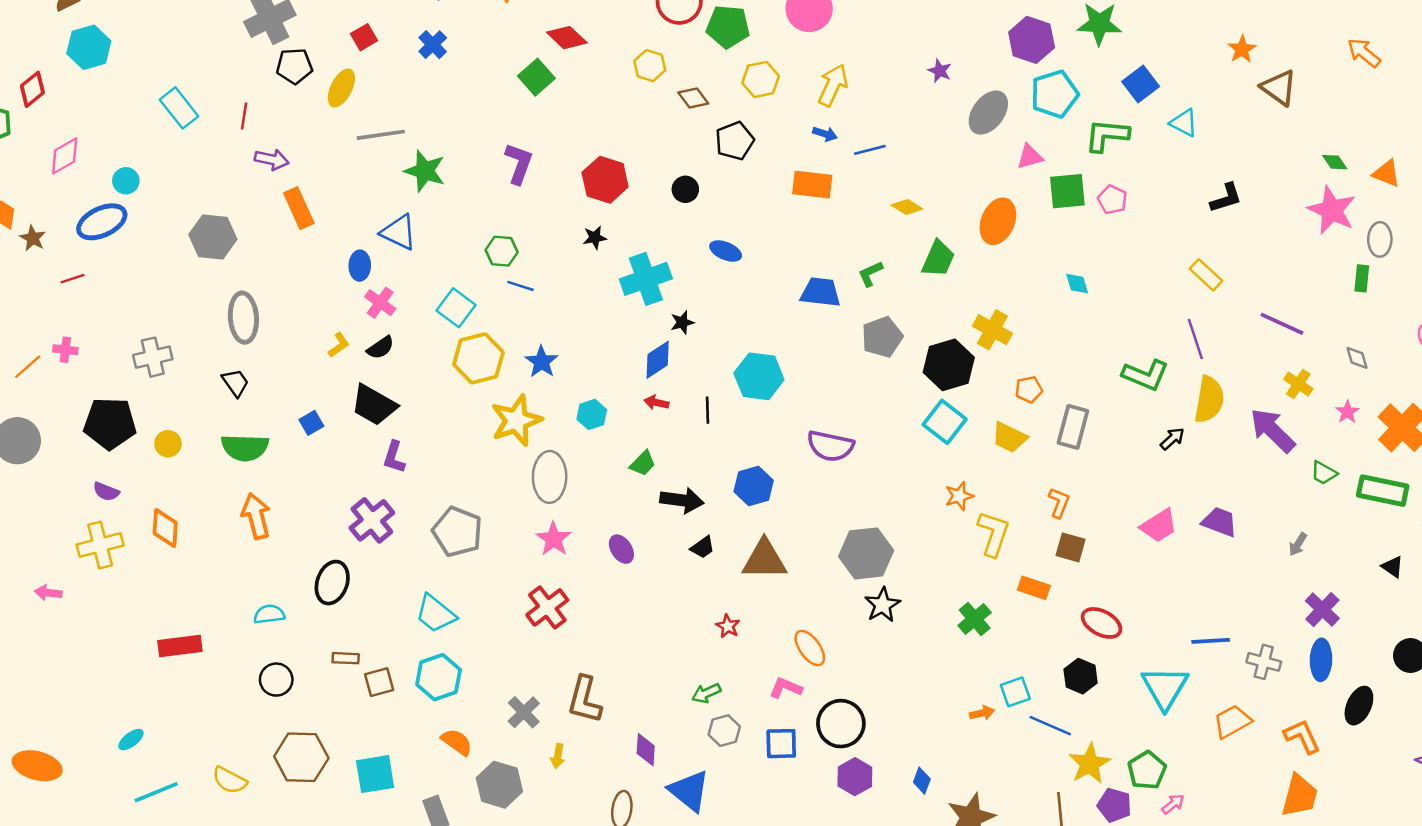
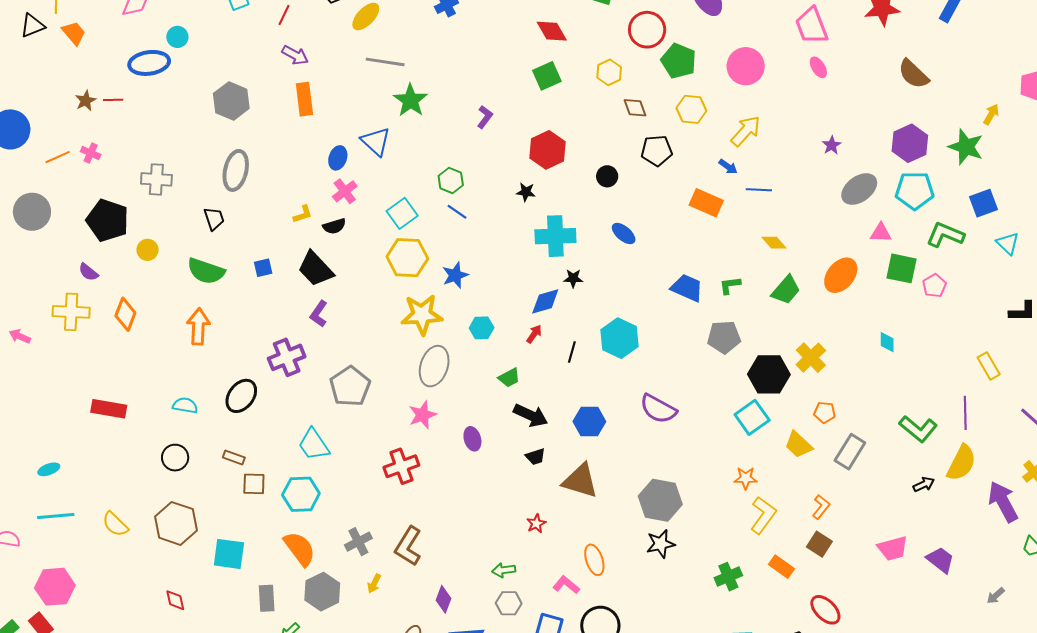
green square: (536, 77) -> (547, 76), moved
purple L-shape: (519, 164) -> (485, 117), size x0.7
brown star: (33, 238) -> (86, 101), moved
red arrow: (656, 403) -> (534, 334), turned 96
orange semicircle: (457, 742) -> (300, 549), size x1.4

